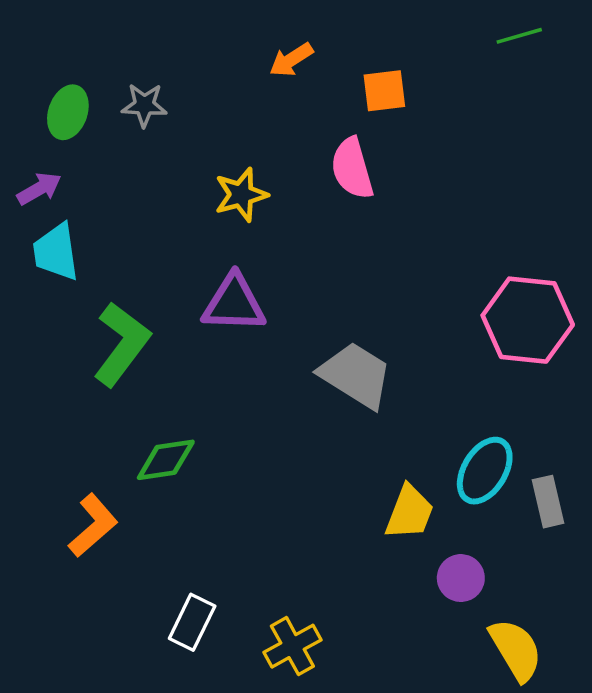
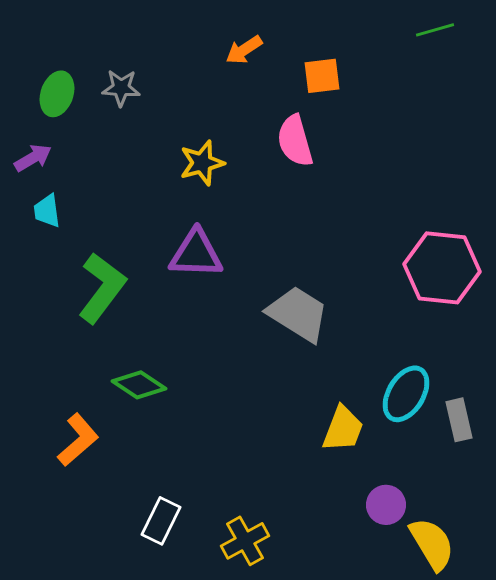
cyan trapezoid: (56, 252) -> (47, 211), size x0.7
green diamond: (166, 460) -> (139, 385), turned 42
purple circle: (461, 578) -> (386, 505), moved

